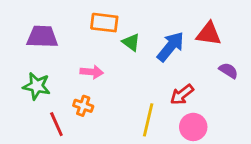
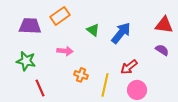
orange rectangle: (104, 23) -> (60, 16), moved, turned -42
red triangle: (209, 34) -> (164, 25), moved
orange cross: (83, 106) -> (81, 75), moved

